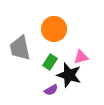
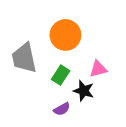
black star: (69, 75) -> (84, 91), size x0.7

